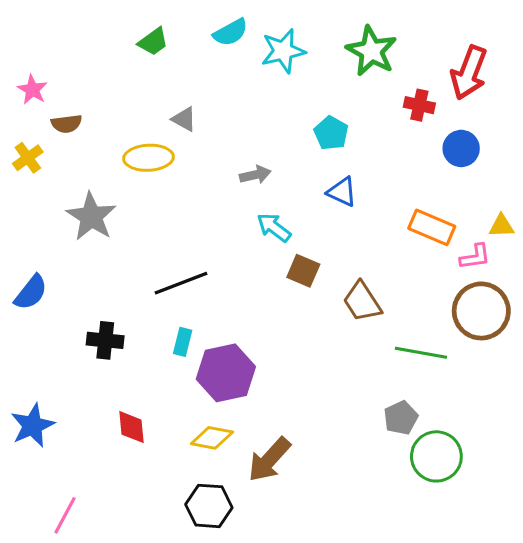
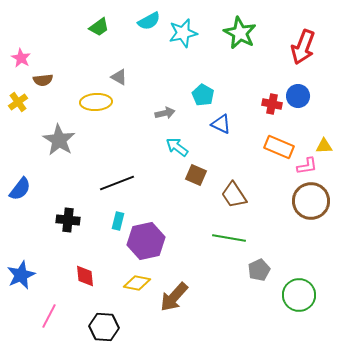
red cross: (419, 105) -> (272, 104), moved
cyan pentagon: (331, 133) -> (203, 95), moved
green line: (421, 353) -> (229, 238), moved
green circle: (436, 456) -> (299, 295), moved
black hexagon: (209, 506) -> (104, 327), moved
pink line: (65, 515) -> (49, 316), moved

